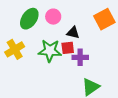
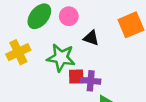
red square: (68, 48) -> (76, 77), moved
purple cross: (80, 57) -> (91, 81), moved

